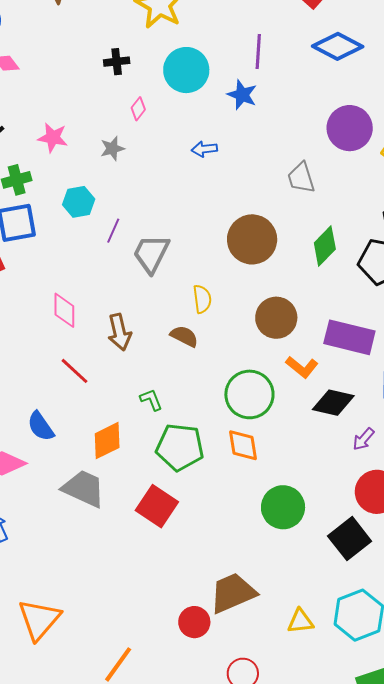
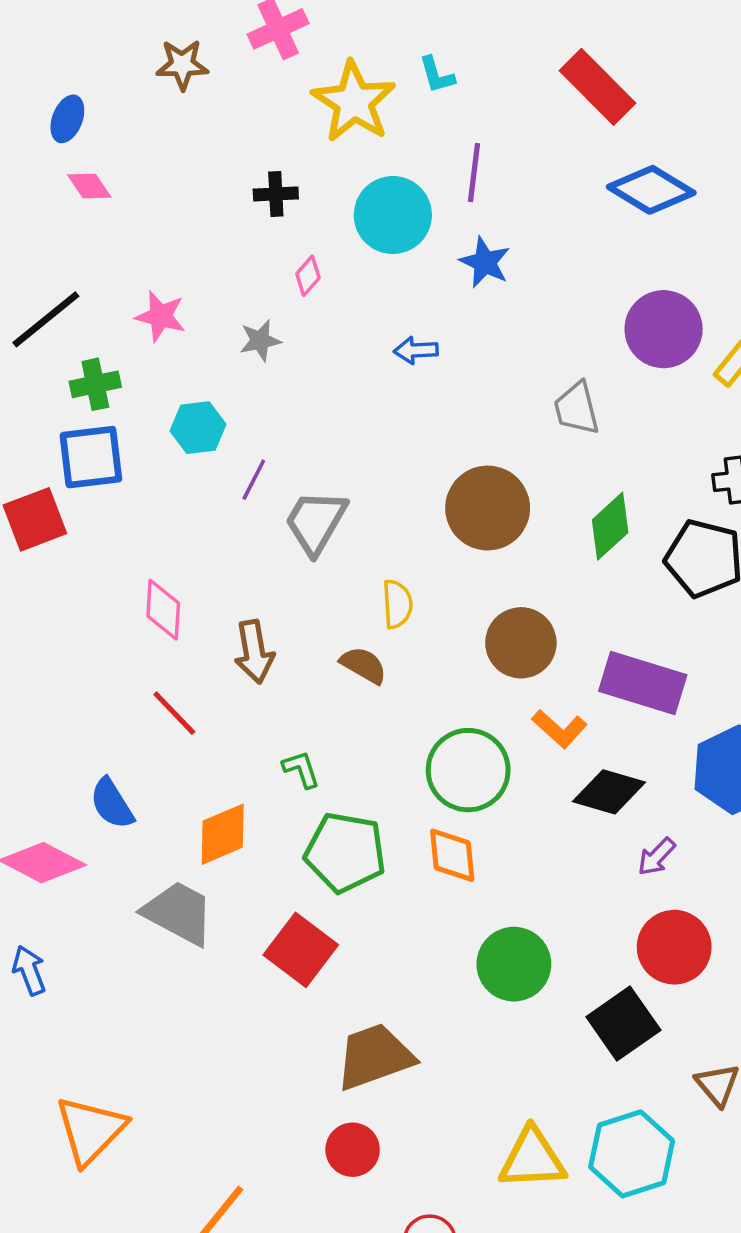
purple line: (258, 52) -> (474, 173), moved
brown trapezoid: (233, 593) -> (374, 1057), moved
yellow triangle: (300, 621) -> (532, 1159), size x1.5

